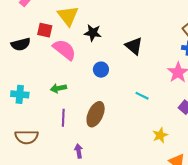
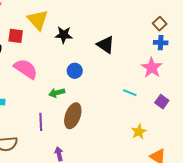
pink semicircle: (64, 50) -> (26, 69), moved
green arrow: (58, 88) -> (57, 93), moved
cyan line: (142, 96) -> (130, 93), moved

